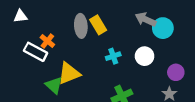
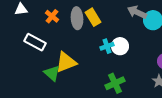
orange cross: (47, 41) -> (52, 16), moved
white circle: (145, 56) -> (120, 46), moved

